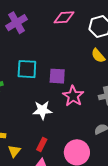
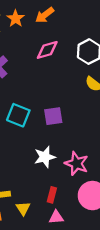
cyan square: (27, 69) -> (18, 115), turned 30
pink star: (73, 96) -> (77, 164), moved

